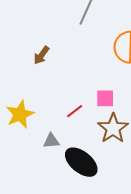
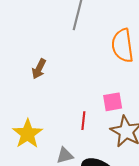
red line: (75, 111) -> (83, 121), turned -36

